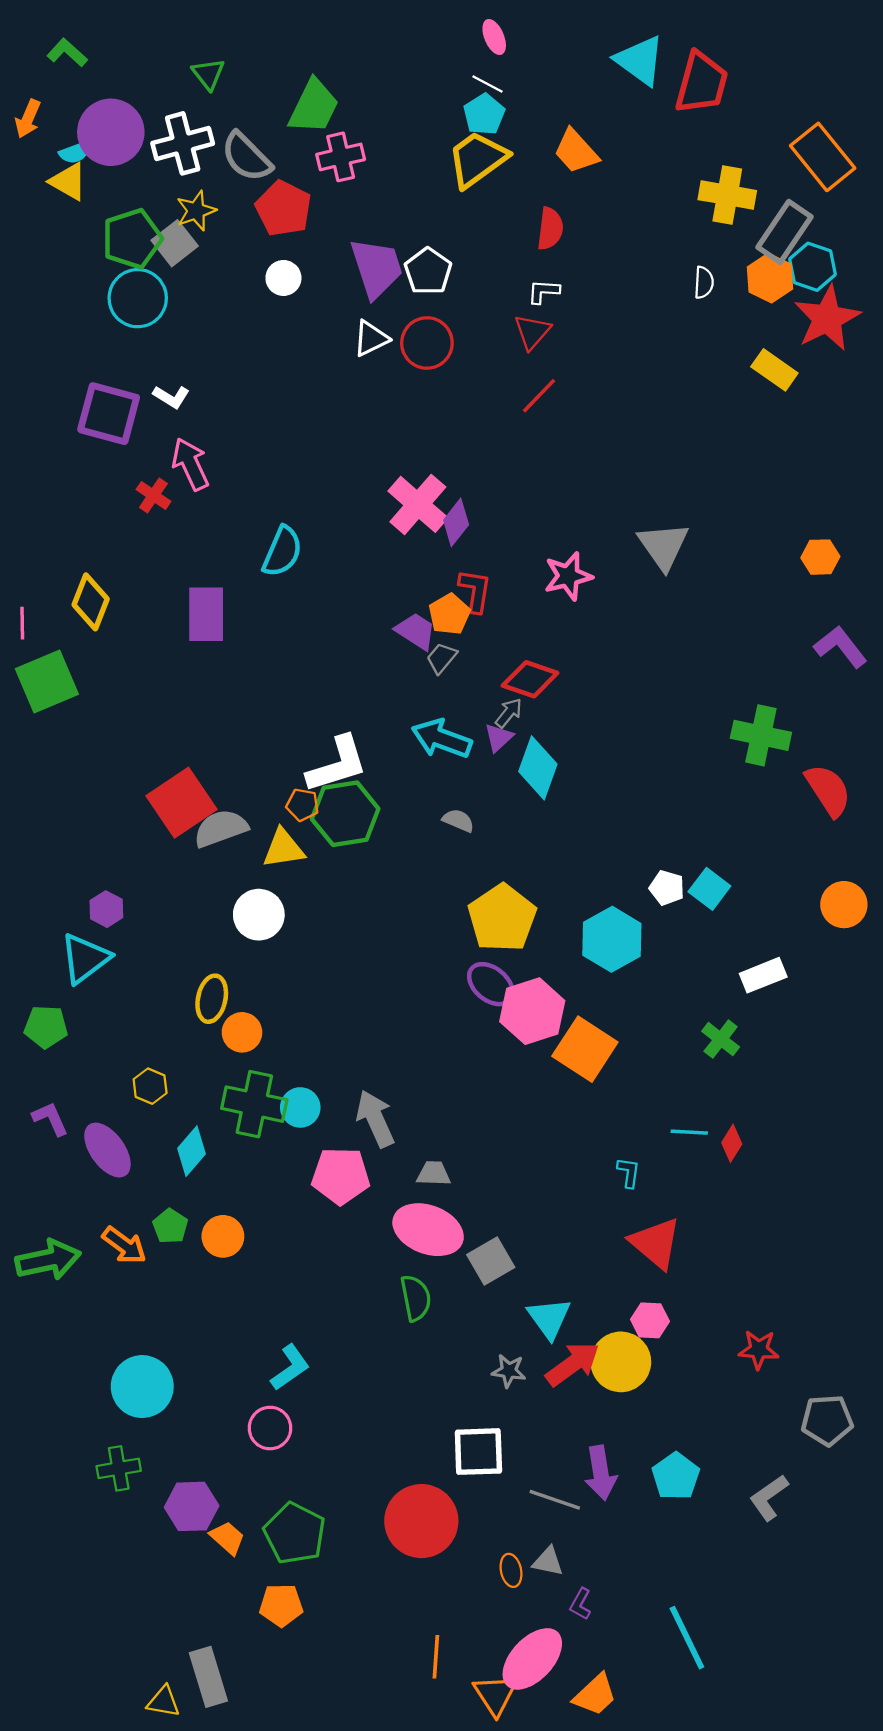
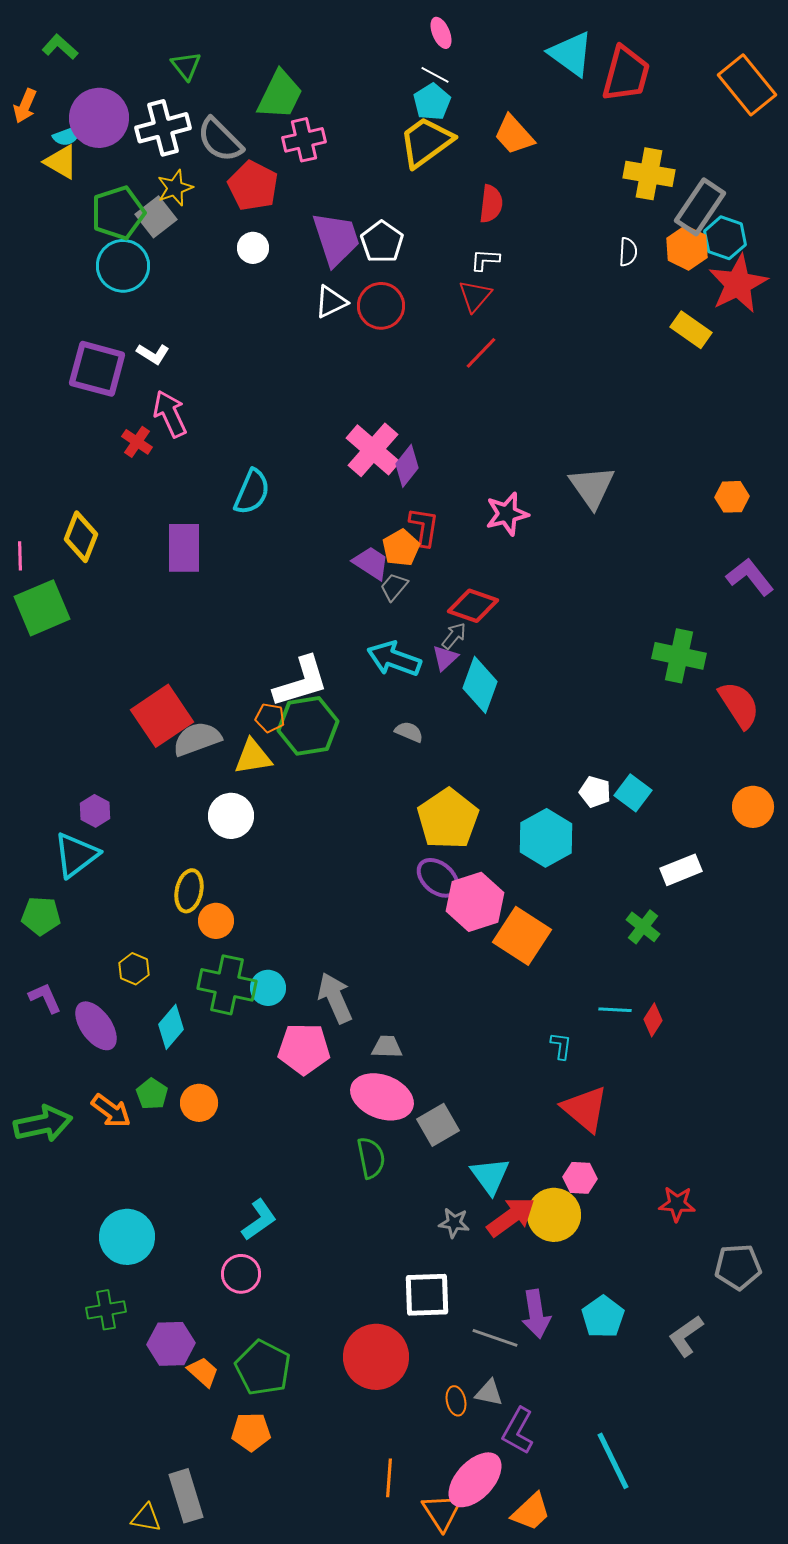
orange rectangle: (823, 157) -> (747, 85), moved
purple L-shape: (580, 1604) -> (518, 1431), size x1.6

